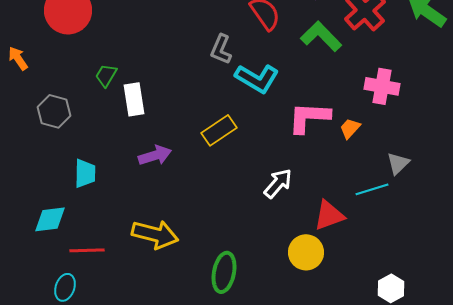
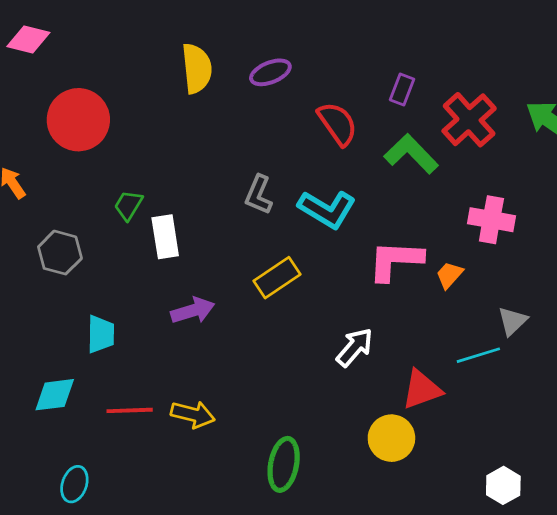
gray L-shape: (221, 49) -> (259, 195), moved
yellow arrow: (155, 234) -> (193, 414), size x0.7
red line: (87, 250) -> (130, 410), moved

